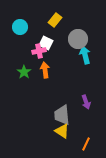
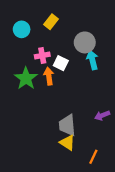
yellow rectangle: (55, 20) -> (51, 22), moved
white square: (46, 43) -> (61, 63), moved
green star: (24, 72) -> (26, 78), size x1.5
purple arrow: (86, 102) -> (102, 115), moved, turned 88

